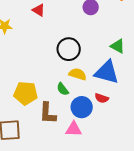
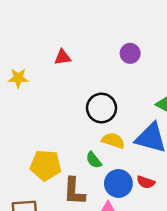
red triangle: (39, 10) -> (62, 57), turned -40
red semicircle: (102, 98) -> (146, 182), moved

